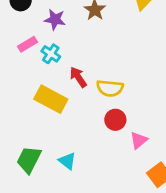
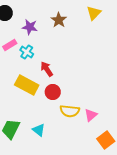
yellow semicircle: (110, 88) -> (70, 111), moved
red circle: (115, 120) -> (53, 92), moved

